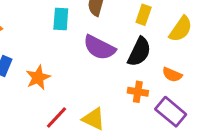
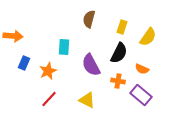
cyan rectangle: (61, 19) -> (64, 47), moved
purple semicircle: (99, 48) -> (91, 65), moved, turned 35
red line: (57, 117) -> (49, 99), moved

